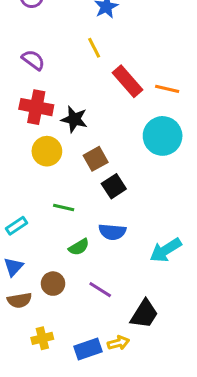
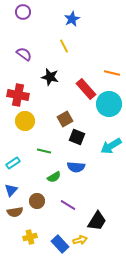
red rectangle: (128, 81) -> (86, 89), moved
red cross: (36, 107) -> (18, 95), moved
black star: (74, 119) -> (50, 77), moved
yellow circle: (47, 151) -> (25, 121), moved
black square: (114, 186) -> (77, 137), turned -35
cyan arrow: (166, 250) -> (111, 146), moved
blue rectangle: (88, 349) -> (60, 244), turned 66

